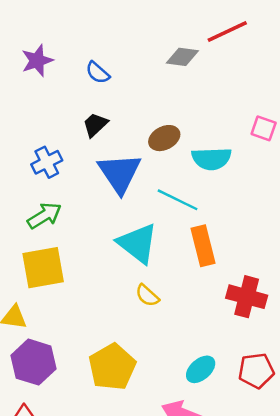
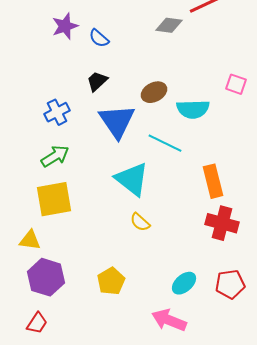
purple star: (37, 61) -> (65, 26), moved
orange rectangle: (203, 246) -> (213, 181), moved
yellow pentagon: (112, 367) -> (111, 281), size x0.7

